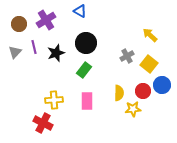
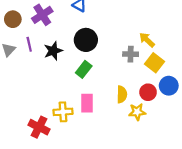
yellow arrow: (150, 35) -> (147, 40), moved
gray cross: (127, 56) -> (131, 54), turned 32
yellow cross: (54, 100) -> (63, 112), moved

